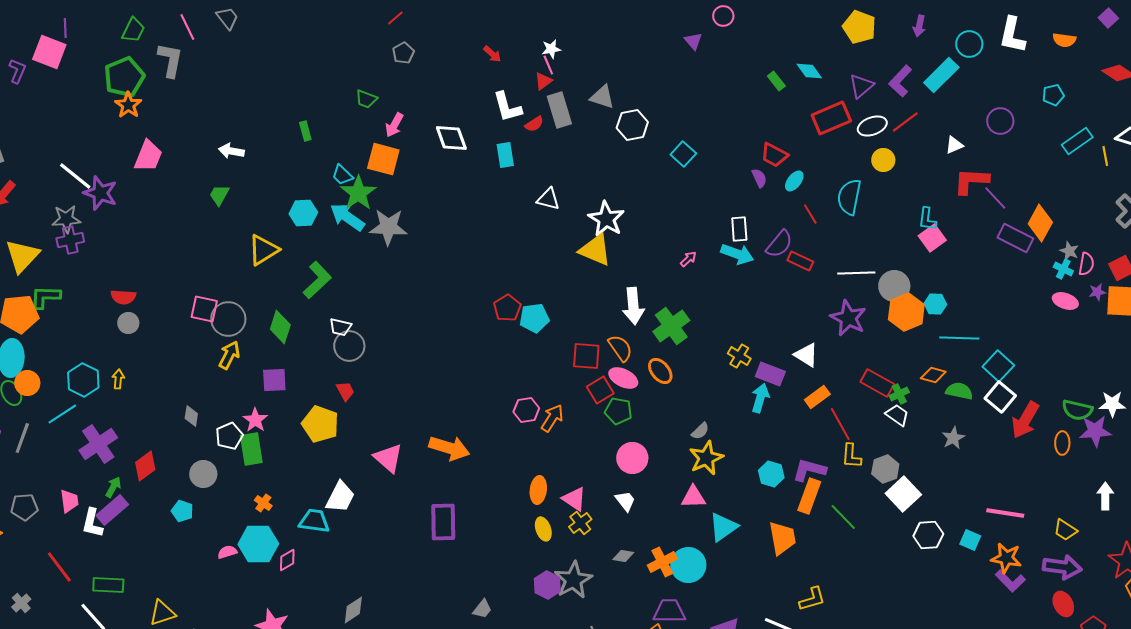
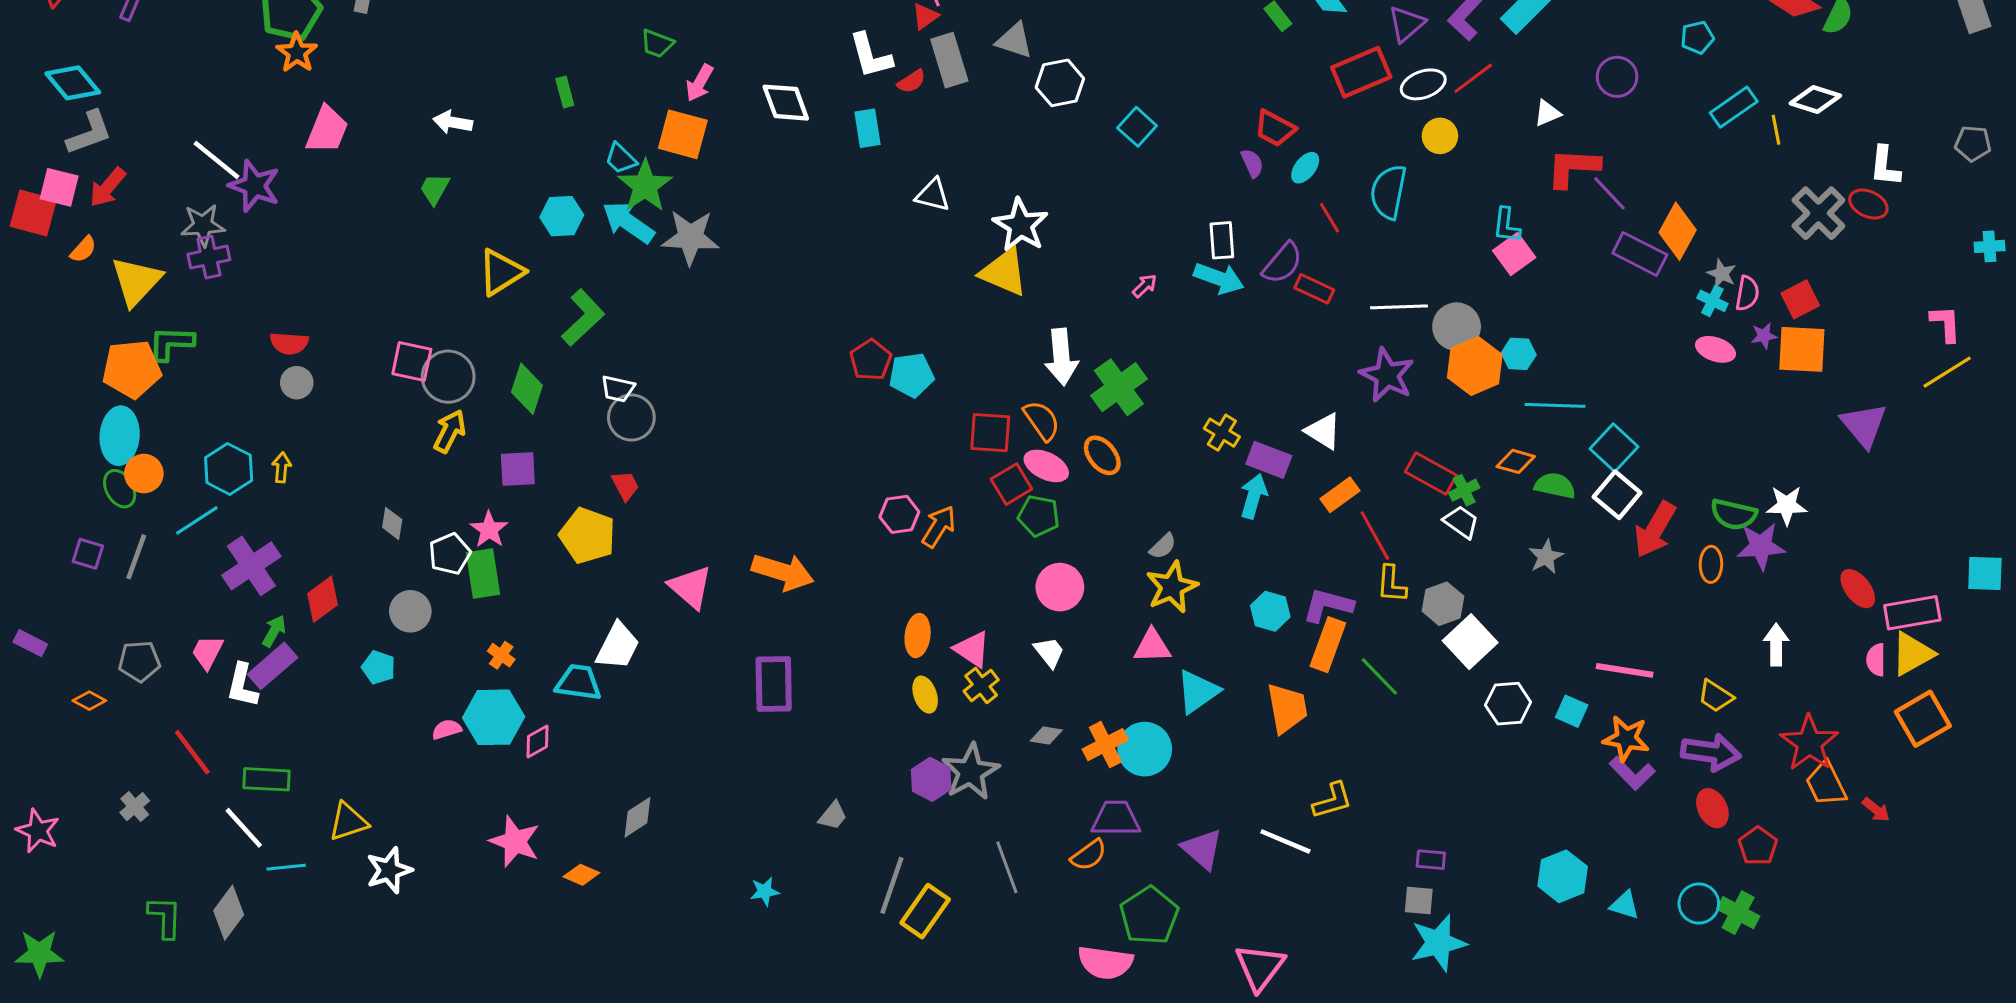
pink trapezoid: (69, 501) -> (207, 652), turned -145

